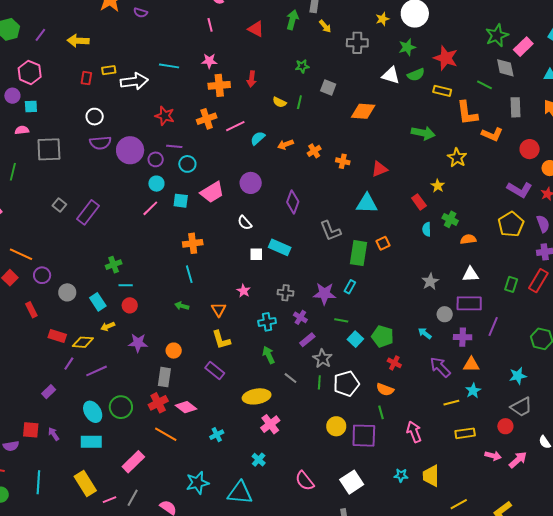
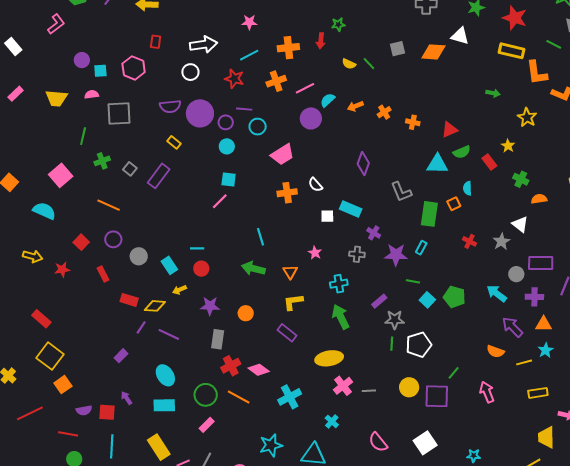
pink star: (209, 61) -> (249, 22), moved
cyan line: (169, 66) -> (249, 55), moved, turned -36
green star: (302, 66) -> (338, 24), moved
yellow rectangle: (109, 70) -> (174, 142), moved, turned 48
pink hexagon: (30, 72) -> (134, 68), moved
green semicircle: (416, 75) -> (462, 152), moved
gray square: (328, 88) -> (397, 49), turned -35
yellow rectangle: (442, 91) -> (511, 51), size x1.4
green line: (299, 102) -> (369, 64), turned -56
orange diamond: (363, 111) -> (433, 52), moved
white circle: (95, 117) -> (190, 72), moved
green arrow: (423, 133) -> (493, 93), size x0.6
purple circle: (251, 183) -> (311, 118), moved
cyan square: (181, 201) -> (229, 180), moved
pink line: (150, 208) -> (220, 201), moved
cyan semicircle: (427, 229) -> (467, 188), moved
orange cross: (193, 243) -> (287, 193), moved
orange line: (21, 254) -> (109, 205), moved
green cross: (114, 265) -> (102, 161), moved
white triangle: (471, 274) -> (520, 224), moved, turned 42
green arrow: (182, 306) -> (253, 268), size x1.6
purple cross: (300, 317) -> (374, 233), moved
cyan arrow: (425, 333) -> (497, 293), size x1.5
yellow L-shape: (221, 340) -> (293, 302), turned 100
green arrow: (269, 355) -> (341, 317), size x1.4
gray star: (322, 359) -> (395, 320), turned -30
red cross: (394, 363) -> (469, 241), moved
purple line: (97, 371) -> (169, 334), turned 50
gray rectangle: (164, 377) -> (218, 339), moved
gray line: (290, 378) -> (369, 391), moved, turned -40
orange semicircle: (385, 390) -> (495, 351), moved
green circle: (121, 407) -> (206, 395), moved
green line: (381, 412) -> (454, 373), turned 56
red square: (31, 430) -> (107, 412), moved
cyan cross: (217, 435) -> (290, 397), size x1.6
pink rectangle: (133, 462) -> (207, 425), size x0.7
cyan star: (401, 475) -> (474, 456), moved
yellow trapezoid: (431, 476) -> (546, 437), moved

